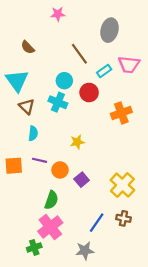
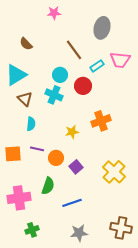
cyan triangle: (17, 81) -> (16, 75), turned 35
orange cross: (121, 113) -> (101, 121), moved
brown cross: (123, 218) -> (121, 228), moved, size x1.5
blue line: (97, 223) -> (72, 203), moved, turned 36
pink cross: (50, 227) -> (19, 198), moved, turned 30

